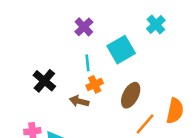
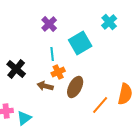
brown ellipse: (131, 95) -> (75, 87), moved

